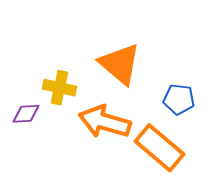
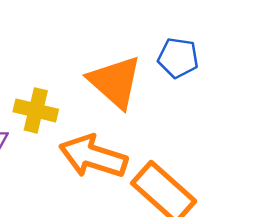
blue pentagon: (179, 99) -> (178, 58), moved

